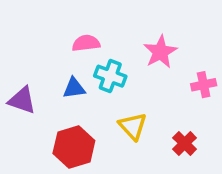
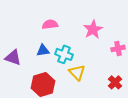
cyan cross: (110, 76) -> (64, 54), moved
red cross: (185, 143) -> (115, 82), moved

